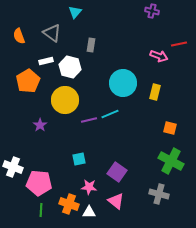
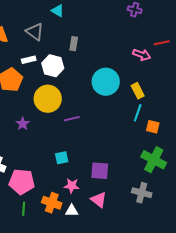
cyan triangle: (75, 12) -> (58, 11), turned -40
yellow rectangle: (155, 92) -> (138, 91), turned -42
cyan line: (110, 114) -> (138, 113), moved, turned -48
purple square: (117, 172) -> (100, 171), turned -30

